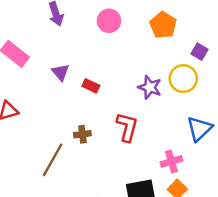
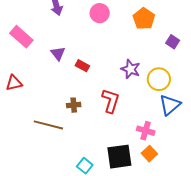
yellow circle: (183, 79) -> (159, 79), moved
brown line: (53, 160) -> (48, 125), turned 72
pink cross: (171, 161) -> (146, 131), turned 30

